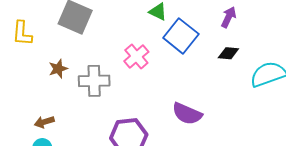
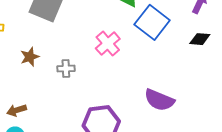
gray cross: (94, 81) -> (66, 69), size x0.6

